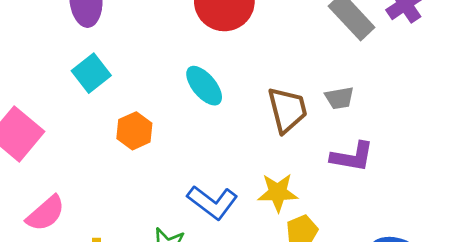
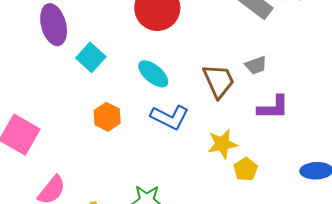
cyan square: (91, 73) -> (91, 57), moved
blue L-shape: (213, 202) -> (170, 117), moved

